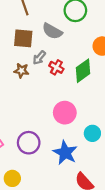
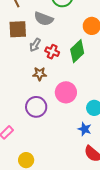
brown star: (21, 71) -> (40, 74), moved
purple circle: (29, 143) -> (36, 107), moved
blue star: (65, 153) -> (85, 129), moved, size x0.6

